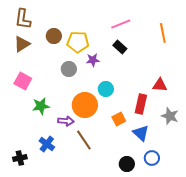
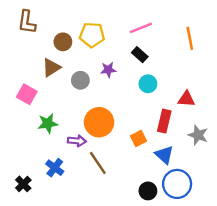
yellow pentagon: (78, 42) -> (92, 35), moved
brown triangle: (22, 44) -> (51, 67), moved
cyan circle: (106, 89) -> (148, 84), moved
black cross: (20, 158) -> (23, 184), turned -32
blue circle: (152, 158) -> (177, 184), size x1.6

